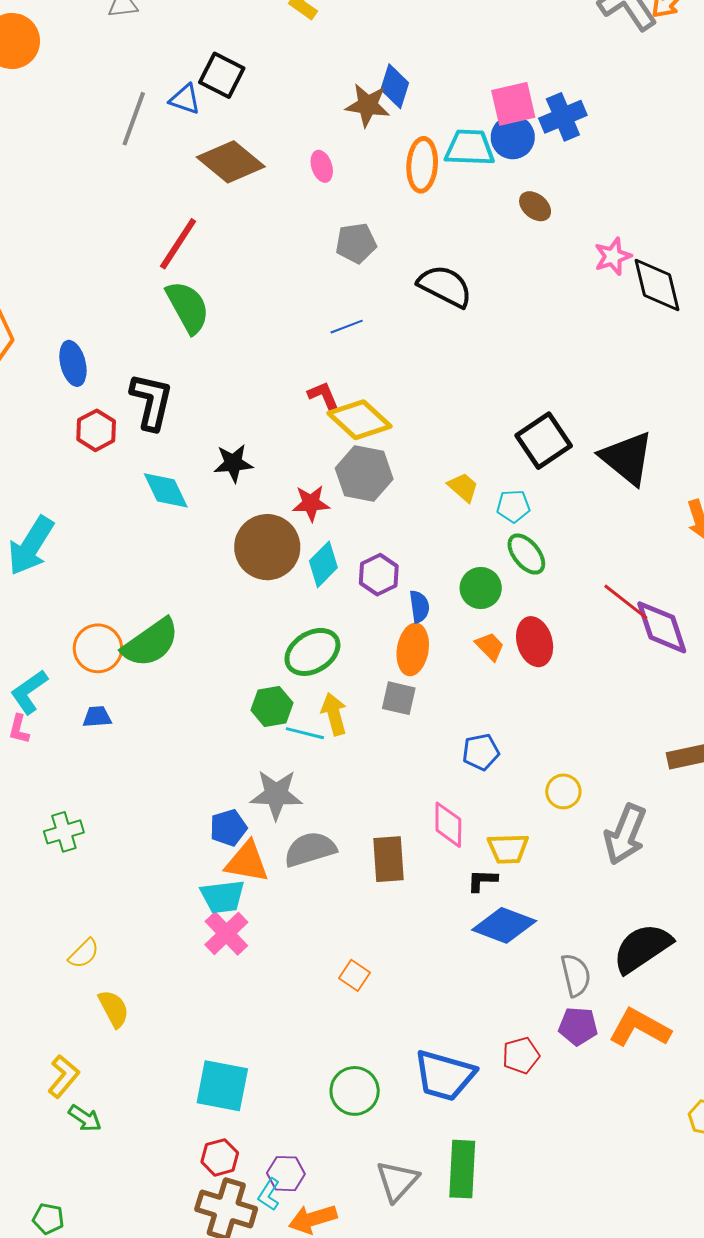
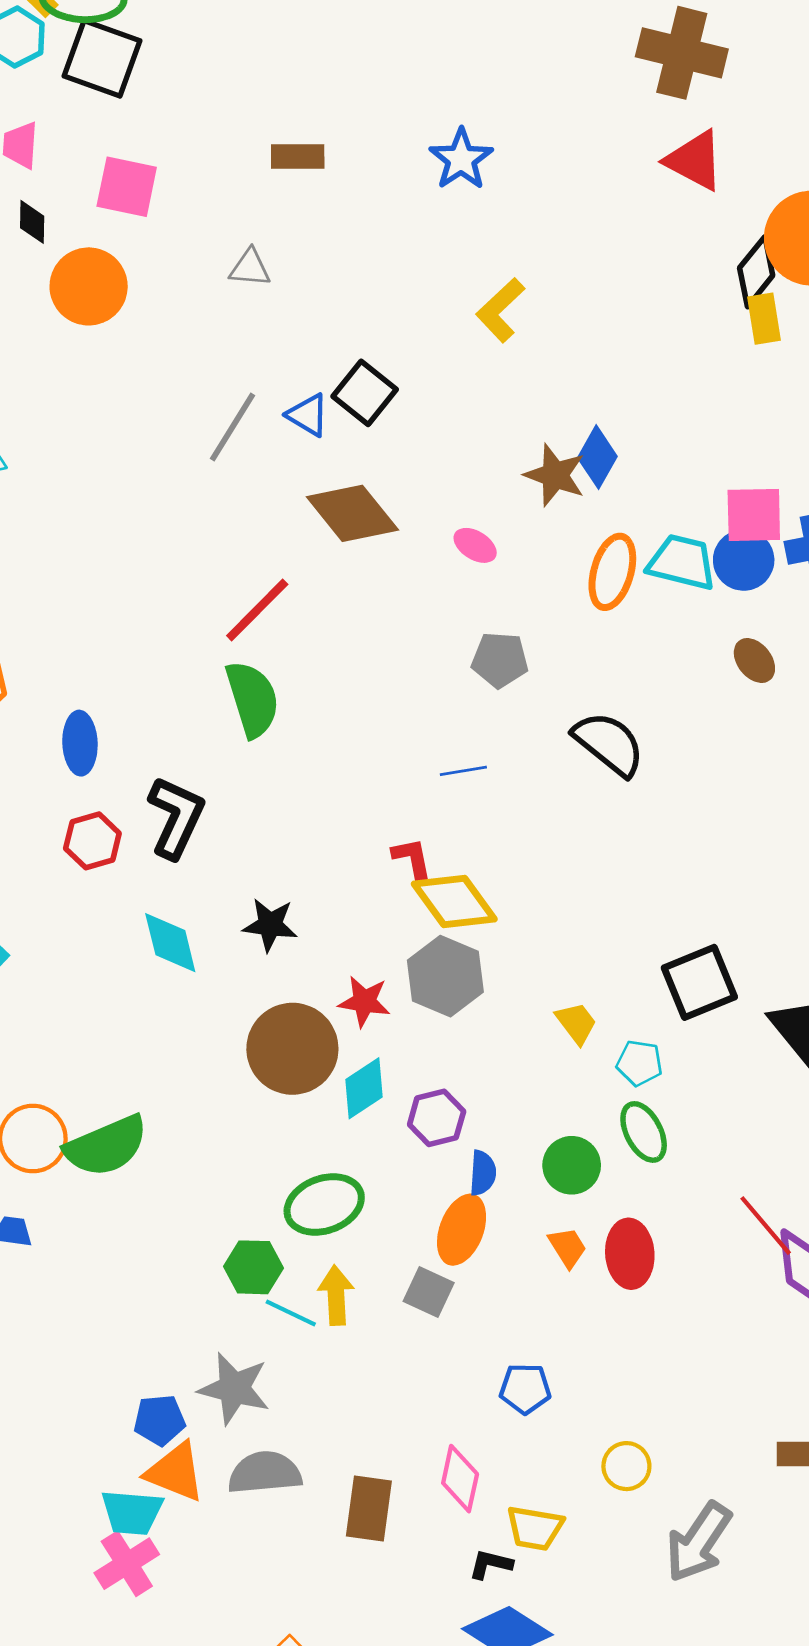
pink ellipse: (322, 166) -> (475, 545), turned -52

